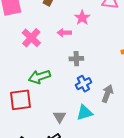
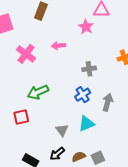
pink star: (82, 18) -> (86, 27), moved
gray cross: (76, 59) -> (89, 69), moved
red square: (20, 100) -> (21, 117), size x0.7

